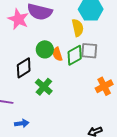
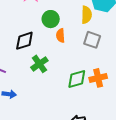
green circle: (45, 49) -> (51, 19), moved
green diamond: (75, 55) -> (77, 79), moved

